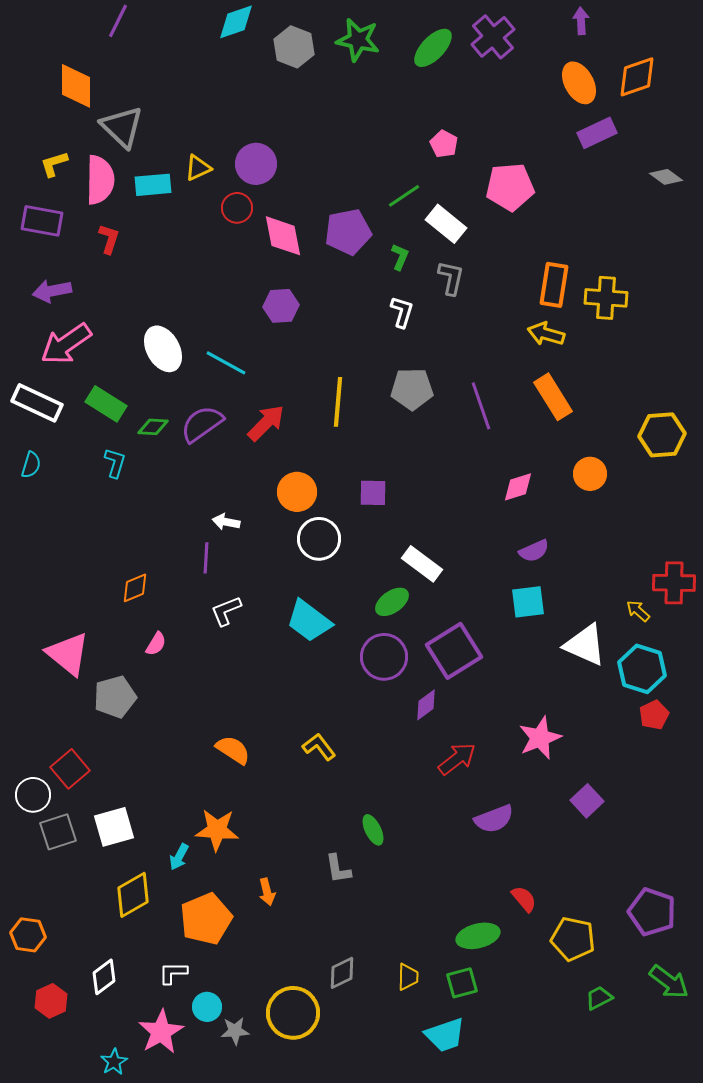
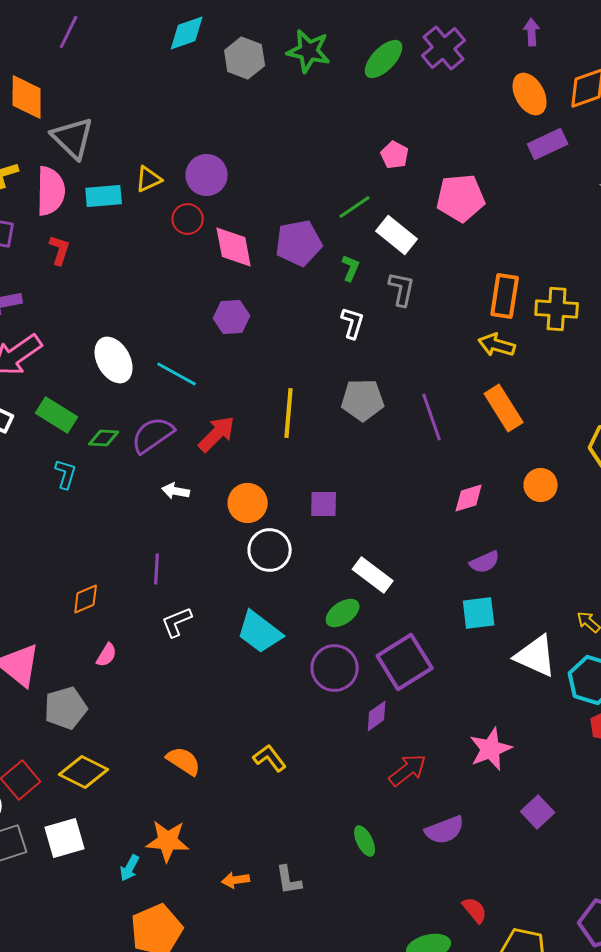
white arrow: (226, 522) -> (176, 491), moved
green ellipse: (373, 830) -> (365, 841), moved
orange arrow: (267, 892) -> (236, 880), moved, turned 96
yellow diamond: (133, 895) -> (84, 772), moved, turned 57

